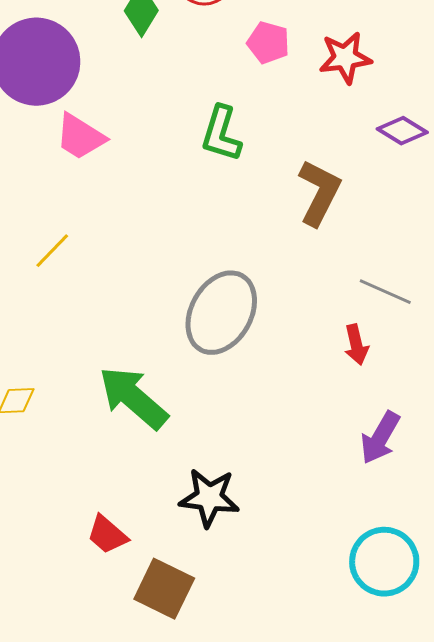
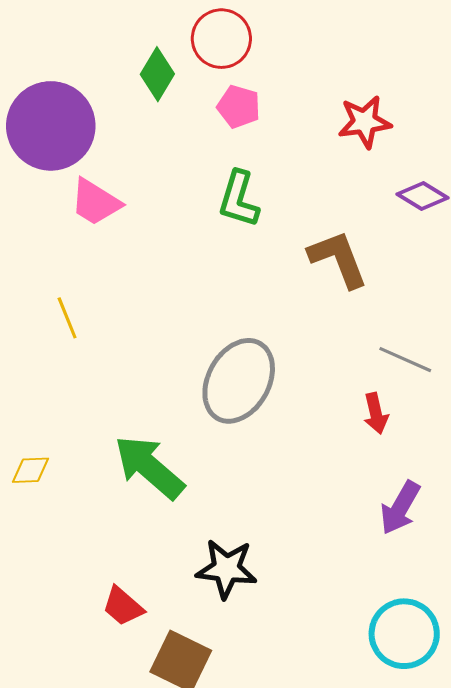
pink pentagon: (268, 43) -> (239, 107), moved
brown L-shape: (319, 193) -> (338, 259), turned -48
yellow line: (52, 251) -> (67, 318), turned -66

